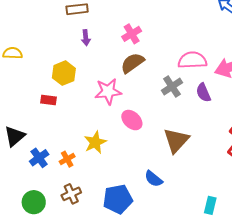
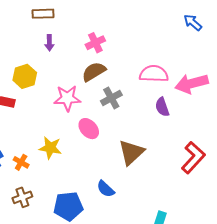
gray cross: (172, 87) -> (111, 98), moved
yellow star: (95, 142) -> (50, 148), turned 30
orange cross: (67, 159) -> (21, 162), turned -35

